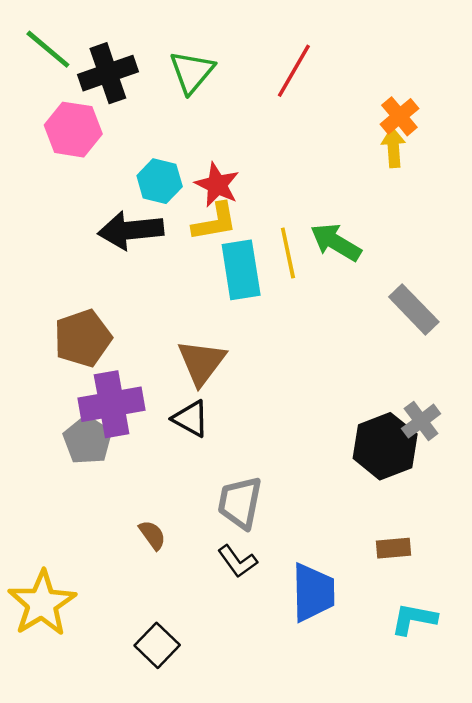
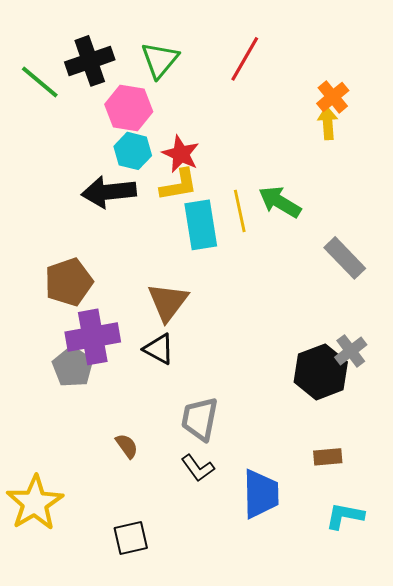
green line: (48, 49) -> (40, 82), moved
pink hexagon: (73, 130) -> (129, 108), moved
black square: (157, 645) -> (131, 538), turned 33

